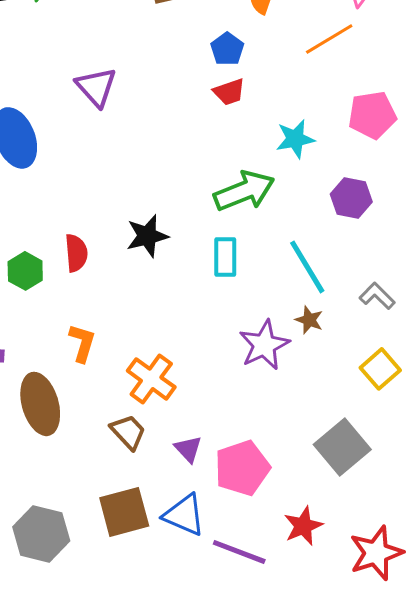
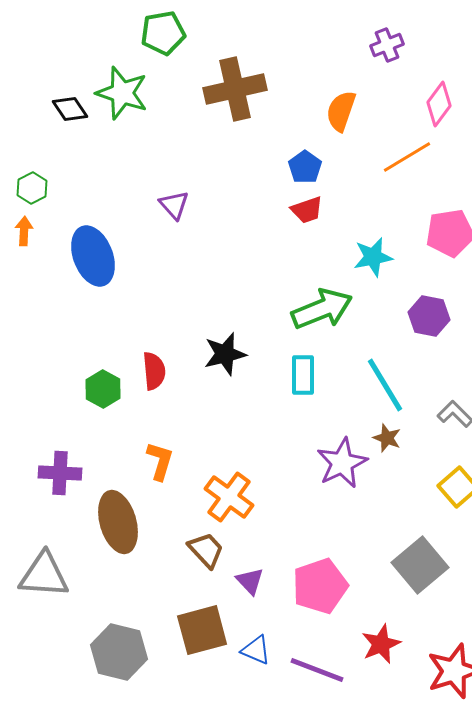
purple triangle: (96, 87) -> (174, 205), size x0.7
purple triangle: (188, 449) -> (250, 581), moved
blue triangle: (184, 515) -> (256, 650), moved, size x0.7

